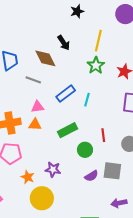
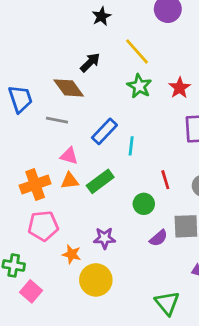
yellow line: (98, 41) -> (137, 51), turned -45
black arrow: (64, 43) -> (90, 62), turned -91
cyan line: (87, 100) -> (131, 146), moved
pink triangle: (38, 107) -> (69, 156), turned 32
green rectangle: (68, 130) -> (100, 181), moved

